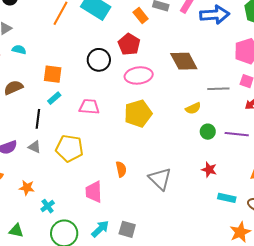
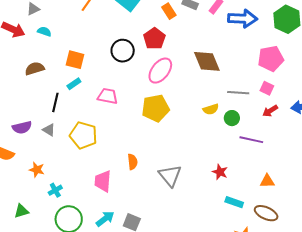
pink ellipse: (139, 75) -> (160, 71), turned -52
green circle: (208, 132) -> (232, 118), moved
green triangle: (16, 231) -> (21, 211), turned -35

